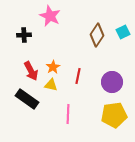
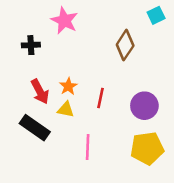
cyan square: (123, 32) -> (156, 15), moved

